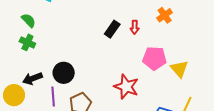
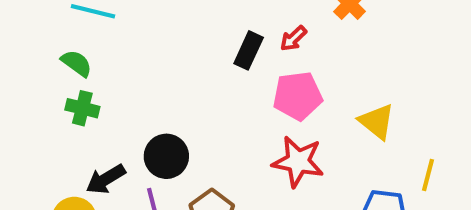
red arrow: (135, 27) -> (293, 38), turned 56
pink pentagon: (154, 58) -> (298, 96), moved
yellow triangle: (179, 69) -> (377, 122), moved

